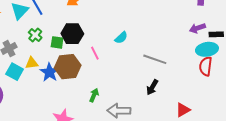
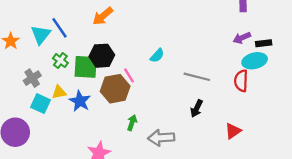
green square: (57, 42) -> (86, 67), size x1.6
red semicircle: (206, 66) -> (241, 81), moved
brown hexagon: (68, 67) -> (115, 89), moved

